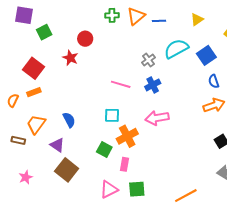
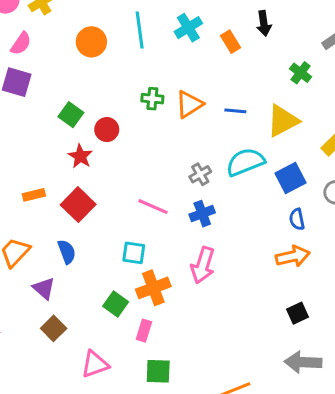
yellow triangle: (197, 19) -> (283, 121), size x1.6
blue line: (159, 21) -> (235, 111), moved
green square: (44, 32) -> (71, 115), moved, turned -35
red square: (34, 68) -> (78, 205), moved
orange rectangle: (34, 92) -> (34, 195), moved
pink arrow: (157, 118) -> (203, 265), turned -70
brown square: (67, 170) -> (54, 328), size x0.7
pink triangle: (109, 189) -> (95, 364), moved

